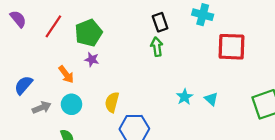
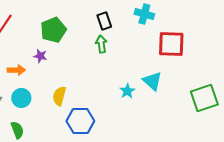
green pentagon: (89, 33) -> (53, 30), moved
orange arrow: (66, 74) -> (16, 70), turned -54
cyan triangle: (211, 99) -> (152, 81), moved, size x1.5

